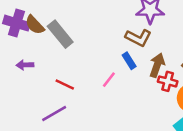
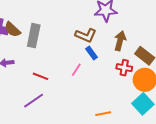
gray rectangle: (60, 34) -> (34, 36), turned 55
brown L-shape: (138, 38) -> (86, 35), moved
brown arrow: (157, 65) -> (120, 41), moved

